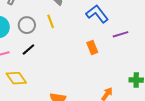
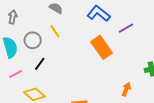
orange rectangle: (92, 48) -> (102, 47), size x1.6

